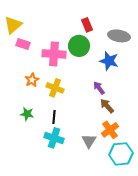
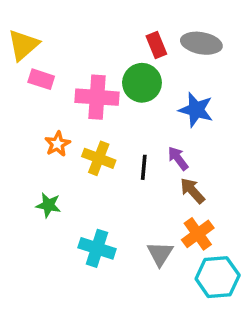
gray ellipse: (119, 36) -> (201, 43), moved
black line: (54, 117) -> (144, 167), moved

